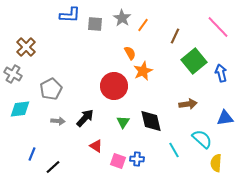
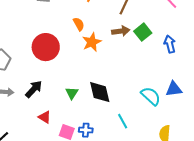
green square: (194, 61) -> (143, 32), size x0.7
red circle: (114, 86) -> (46, 47), moved
brown arrow: (188, 104) -> (121, 31), moved
cyan semicircle: (202, 139) -> (151, 96), moved

